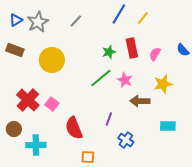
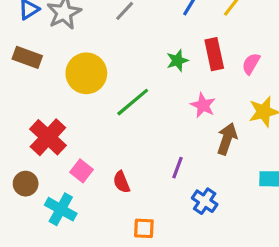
green line: (101, 78) -> (133, 102), moved
brown arrow: (140, 101) -> (227, 139), turned 108
pink square: (52, 104) -> (82, 171), moved
red semicircle: (74, 128) -> (121, 182), size x0.6
cyan cross: (36, 145) -> (61, 209), turned 30

